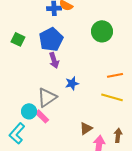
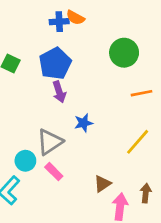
orange line: (115, 75) -> (142, 93), moved
yellow line: (112, 97) -> (138, 142), turned -65
pink rectangle: (42, 116) -> (54, 172), moved

